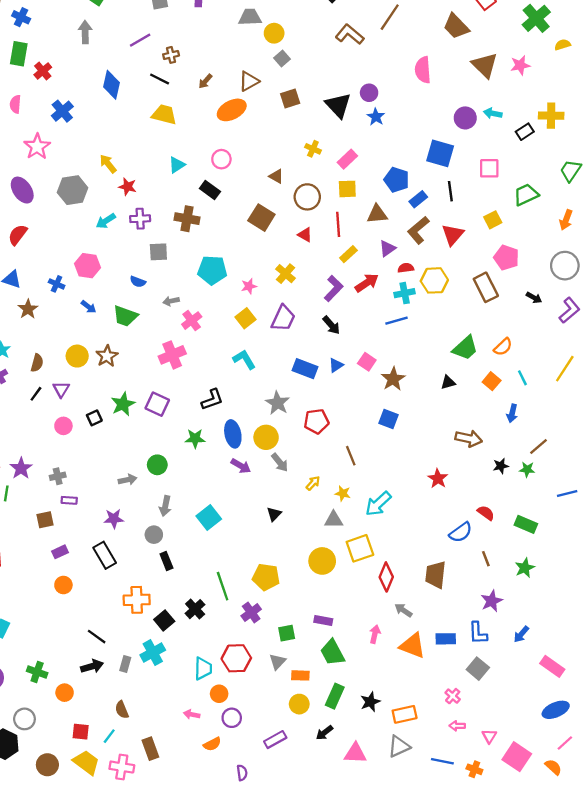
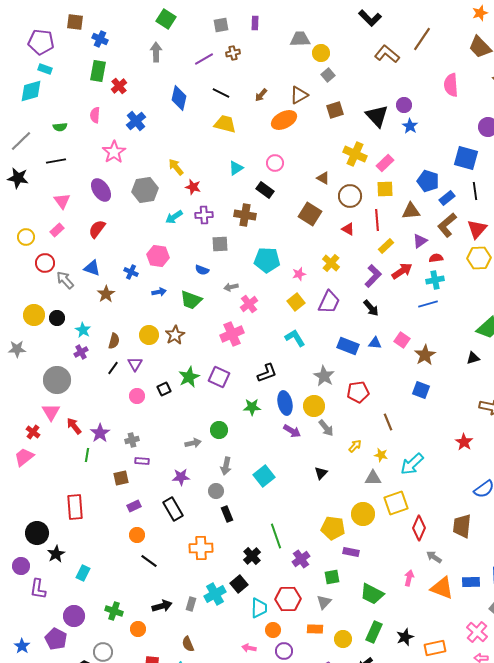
brown cross: (171, 55) -> (233, 53), moved
yellow cross: (313, 149) -> (355, 154), size x1.6
yellow hexagon: (434, 280) -> (479, 258), moved
blue arrow: (89, 307) -> (159, 292), turned -48
blue triangle: (336, 365) -> (375, 343), turned 40
yellow pentagon: (266, 577) -> (333, 528), moved
black square: (164, 620) -> (239, 584), moved
purple rectangle: (323, 620) -> (351, 552), moved
black line: (97, 637) -> (149, 561), moved
green trapezoid: (332, 653) -> (372, 594), turned -35
orange rectangle: (300, 675) -> (315, 629), moved
pink cross: (453, 696) -> (477, 632), size x1.5

